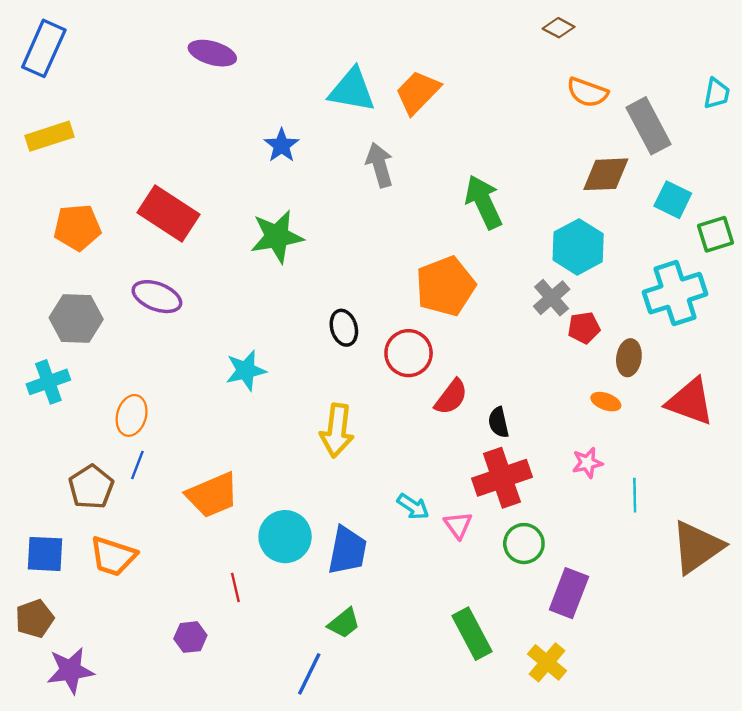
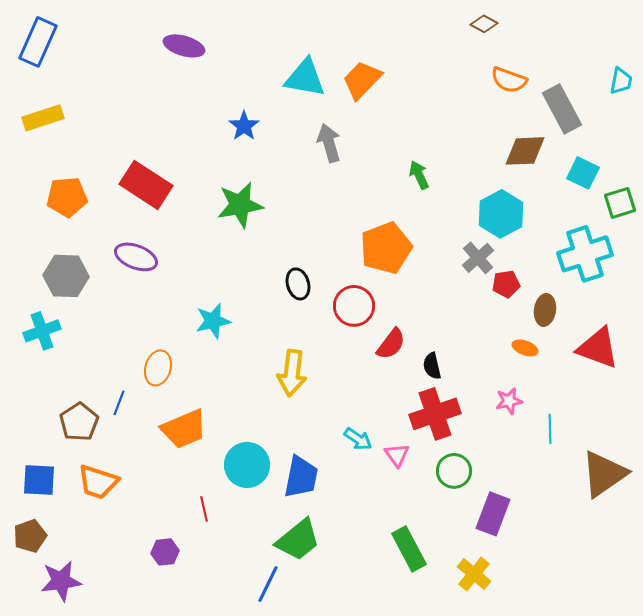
green arrow: (484, 202) -> (419, 175), size x0.6
orange ellipse: (132, 415) -> (158, 368), moved
green trapezoid: (344, 623) -> (298, 540), size x1.6

